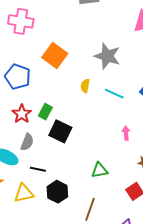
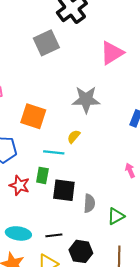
yellow semicircle: (85, 86) -> (74, 137), turned 48
cyan line: (114, 94) -> (54, 152), moved
gray semicircle: (27, 142) -> (89, 203), moved

